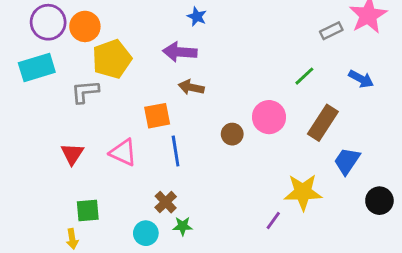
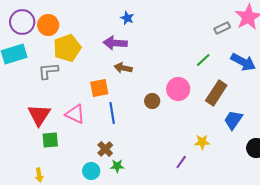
blue arrow: (361, 79) -> (243, 62), size x1.4
red triangle: (72, 154) -> (39, 115), size x1.4
yellow star: (303, 192) -> (202, 142), size x0.6
green square: (88, 211) -> (50, 140), moved

